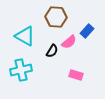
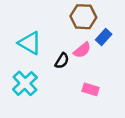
brown hexagon: (56, 17) -> (83, 17), moved
cyan cross: (21, 70) -> (25, 83), turned -30

